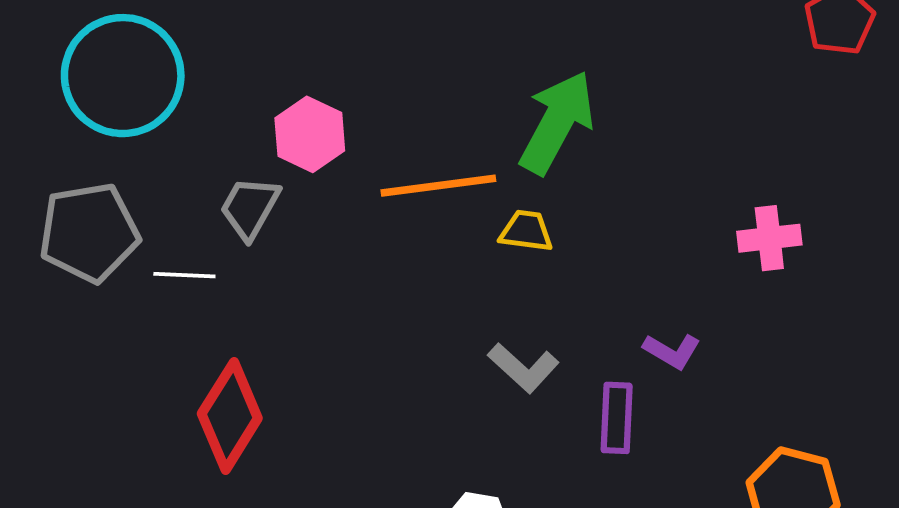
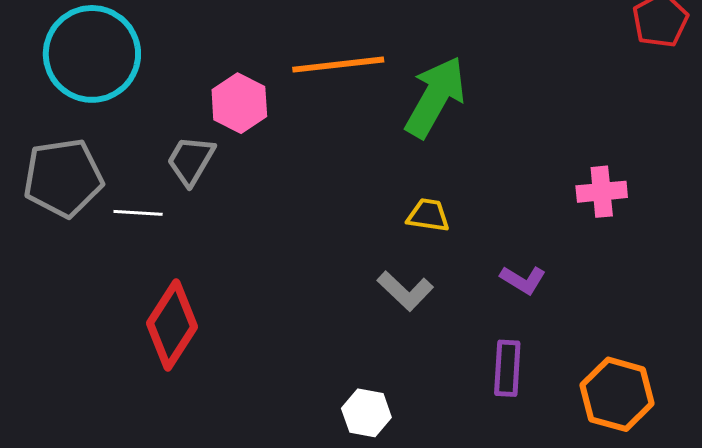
orange line: (438, 186) -> (338, 65), moved
yellow trapezoid: (526, 231) -> (428, 215), moved
purple rectangle: (617, 418) -> (507, 368), moved

